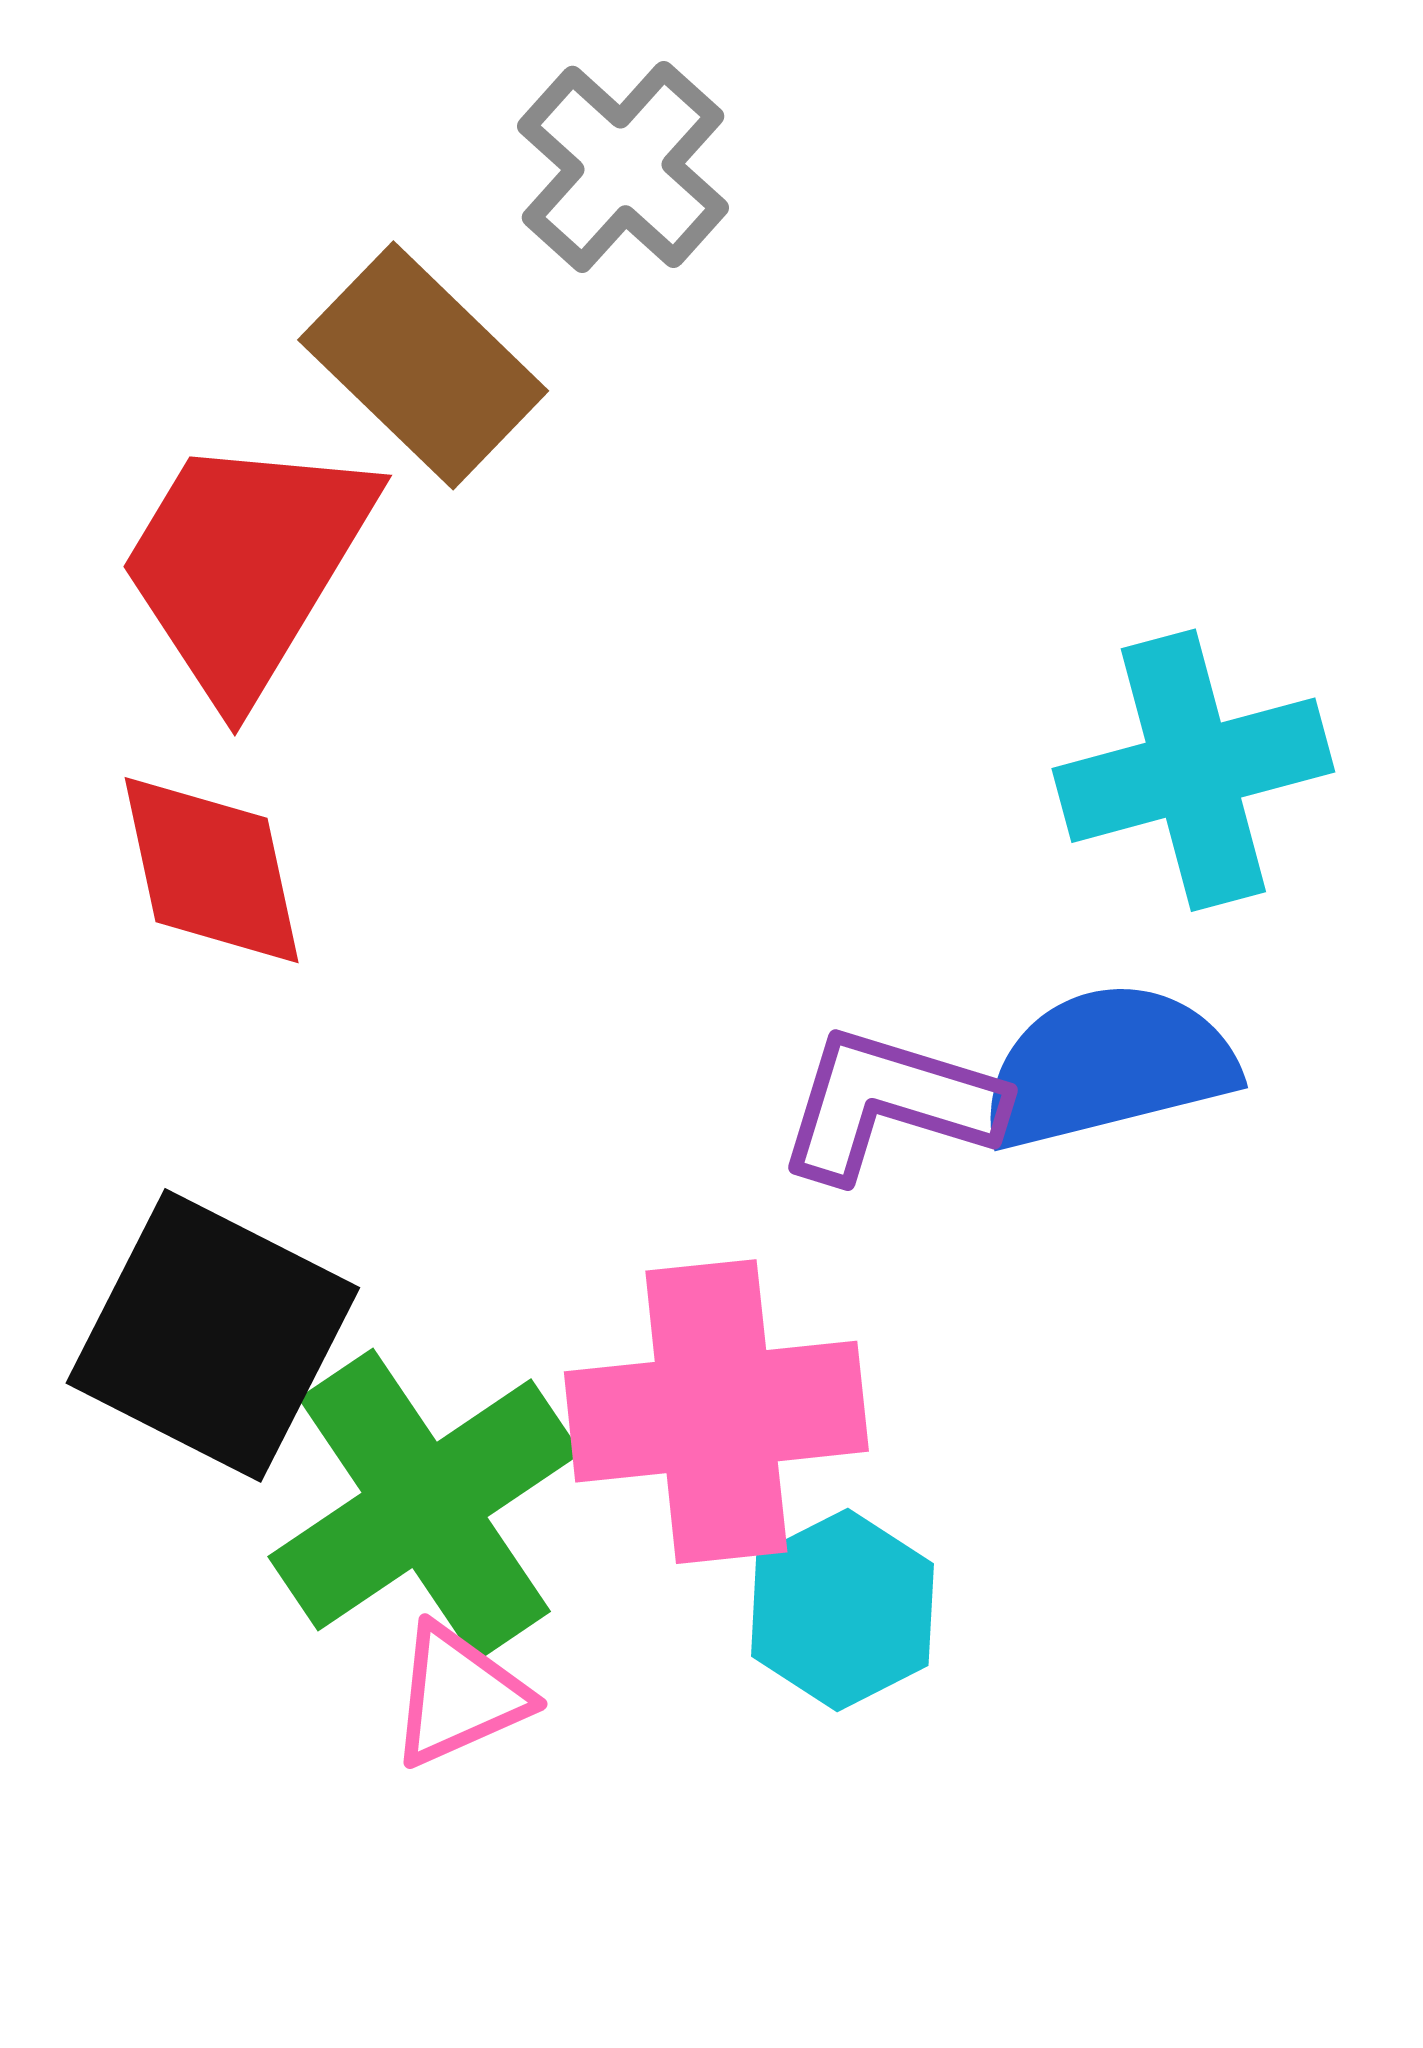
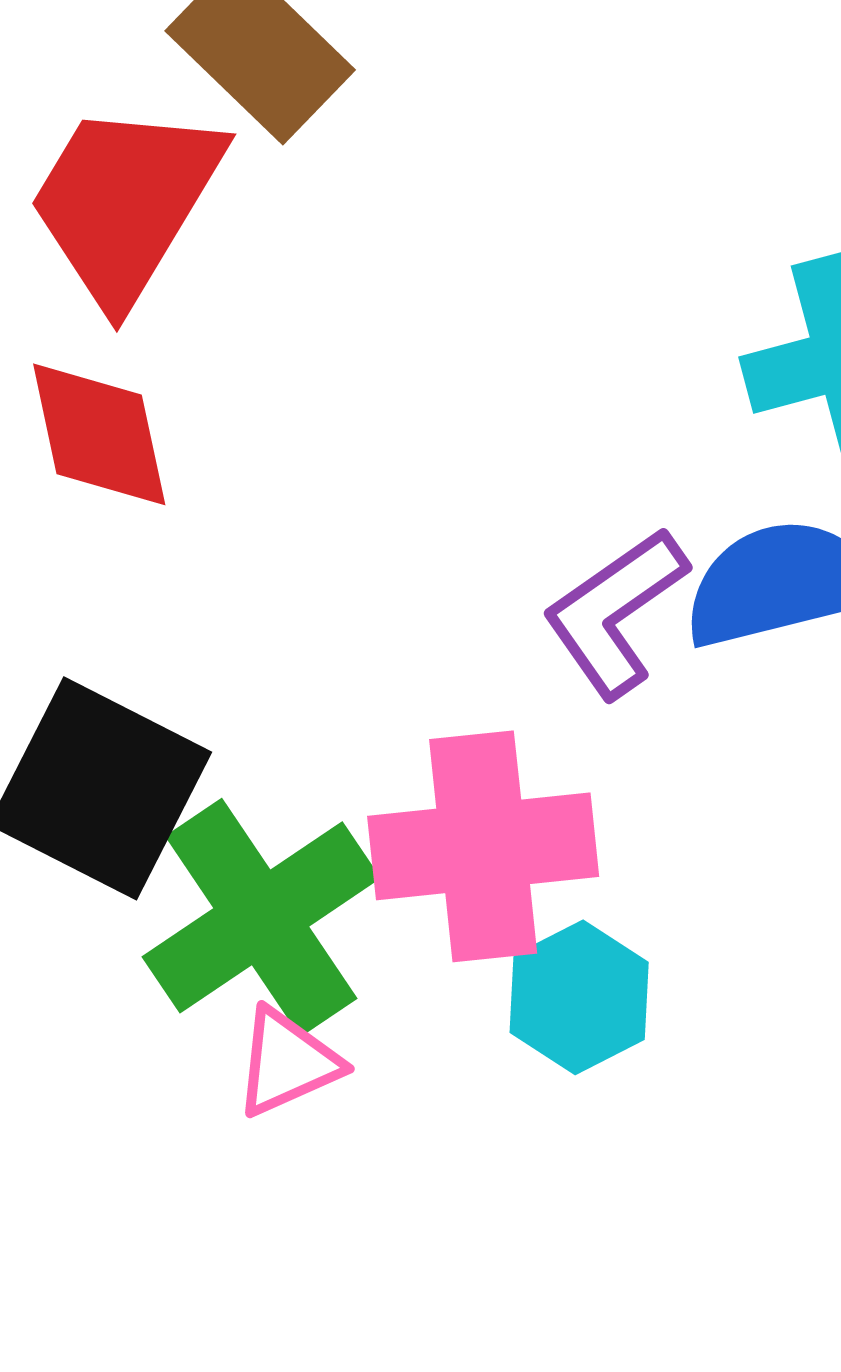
purple L-shape: (890, 1104) -> (615, 612), turned -52

